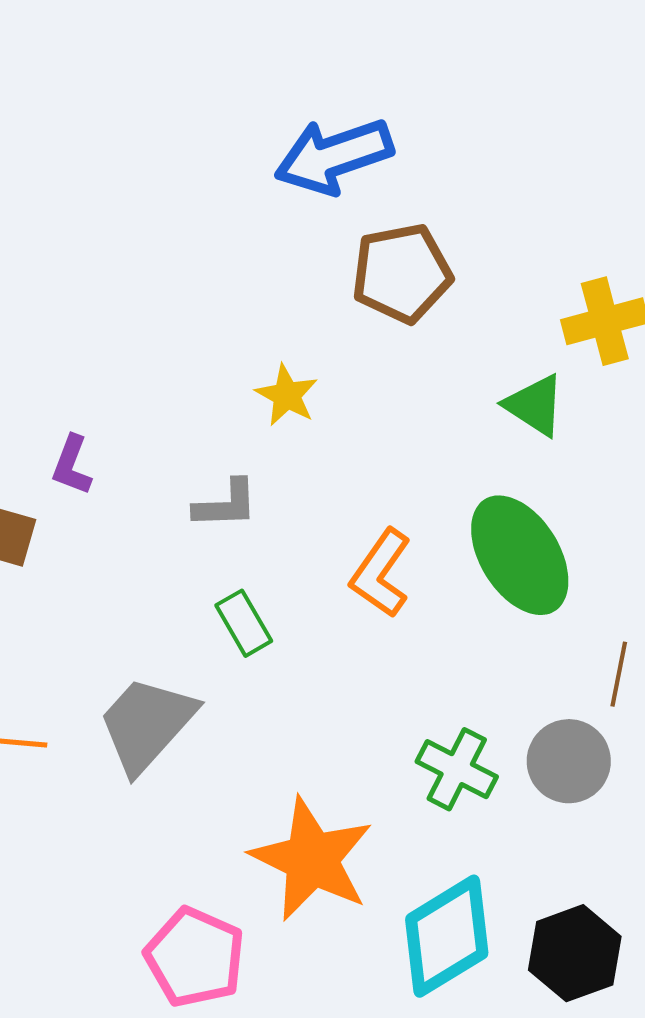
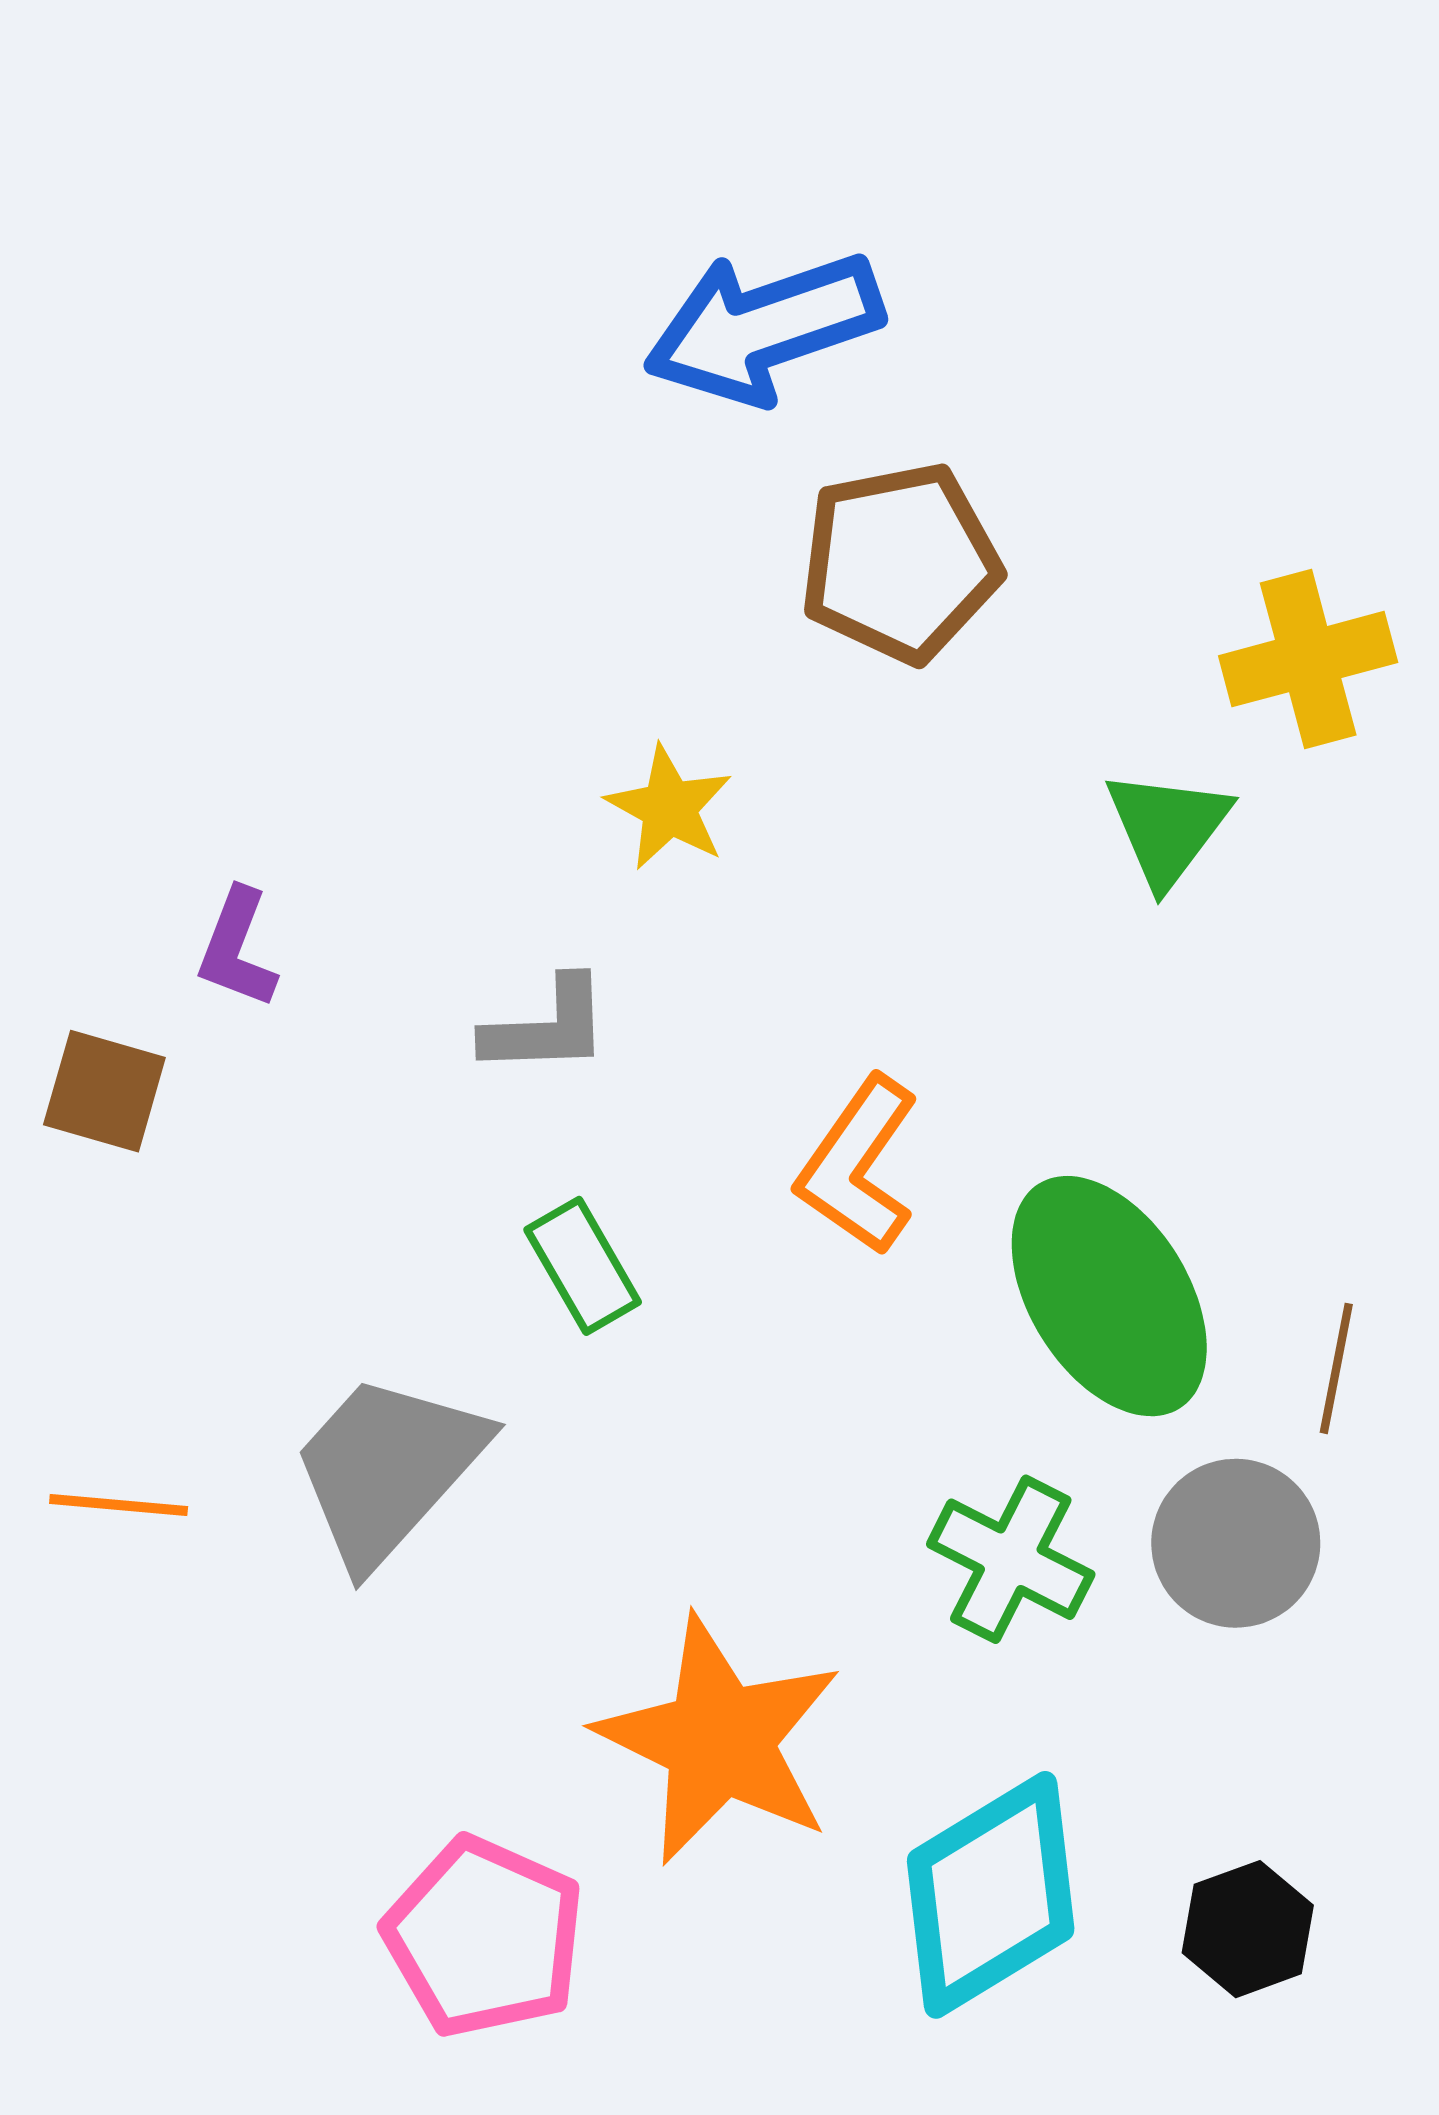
green triangle: (535, 405) -> (1167, 828), turned 34
green ellipse: (520, 555) -> (1109, 1296), moved
black hexagon: (575, 953) -> (1248, 1929), size x0.7

